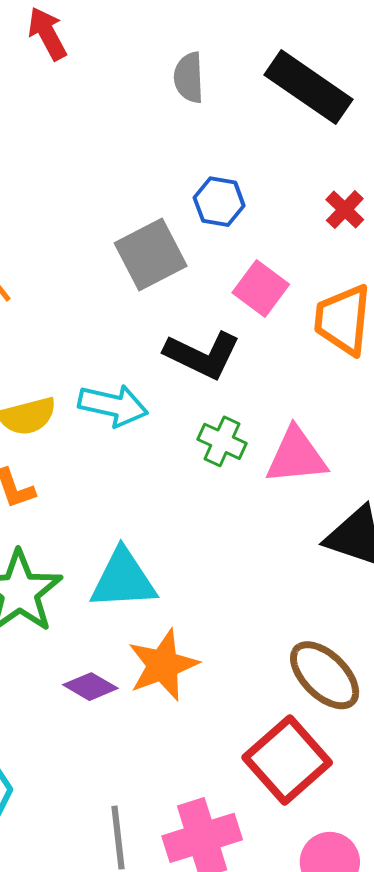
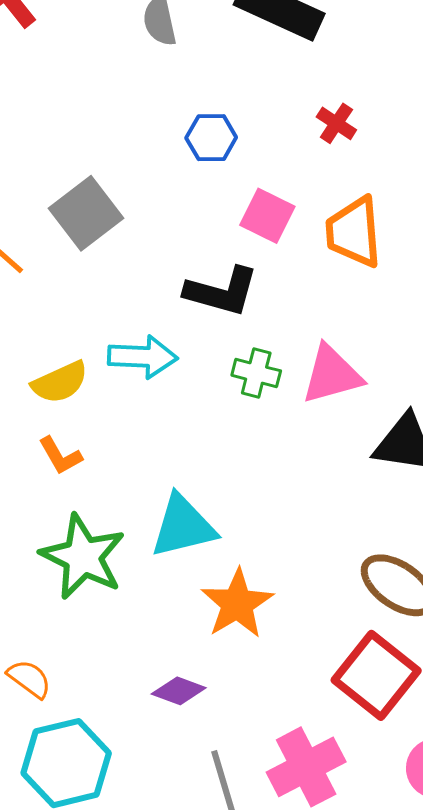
gray square: (151, 254) -> (86, 213), moved
purple diamond: (90, 687) -> (179, 691), moved

